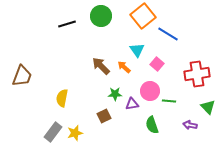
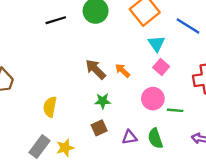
blue line: (168, 34) -> (188, 26), moved
cyan triangle: (137, 50) -> (156, 44), moved
green star: (115, 94) -> (103, 101), moved
purple triangle: (132, 104) -> (130, 137), moved

